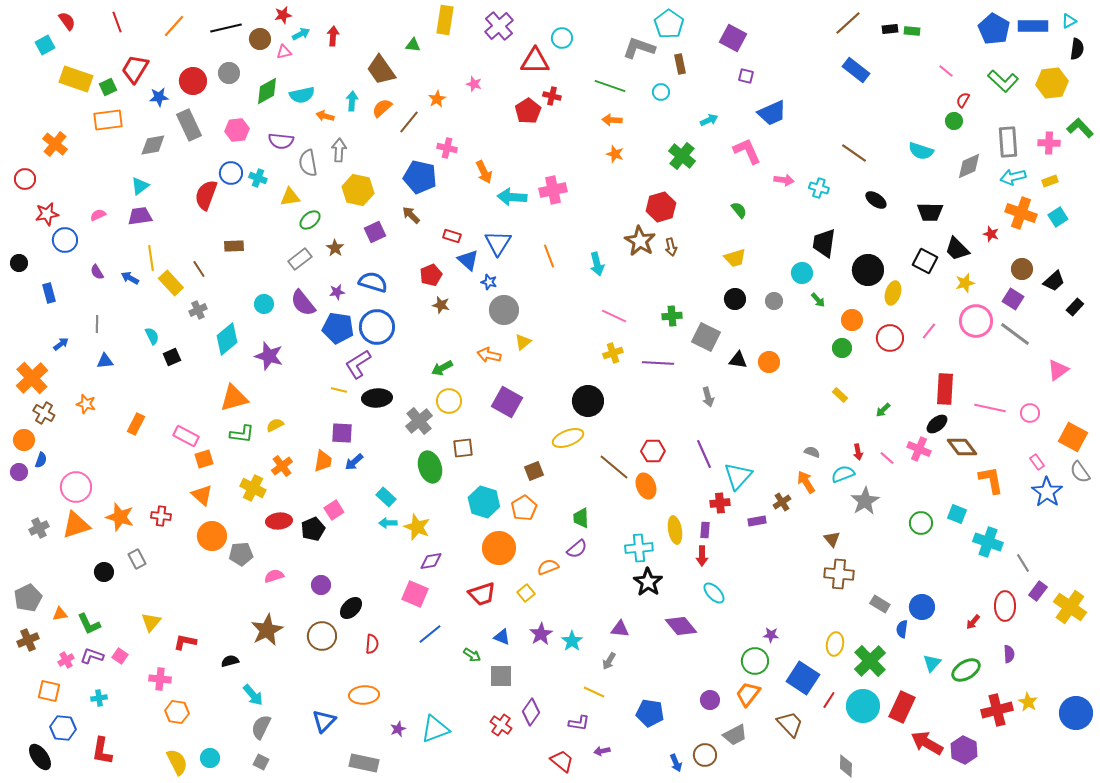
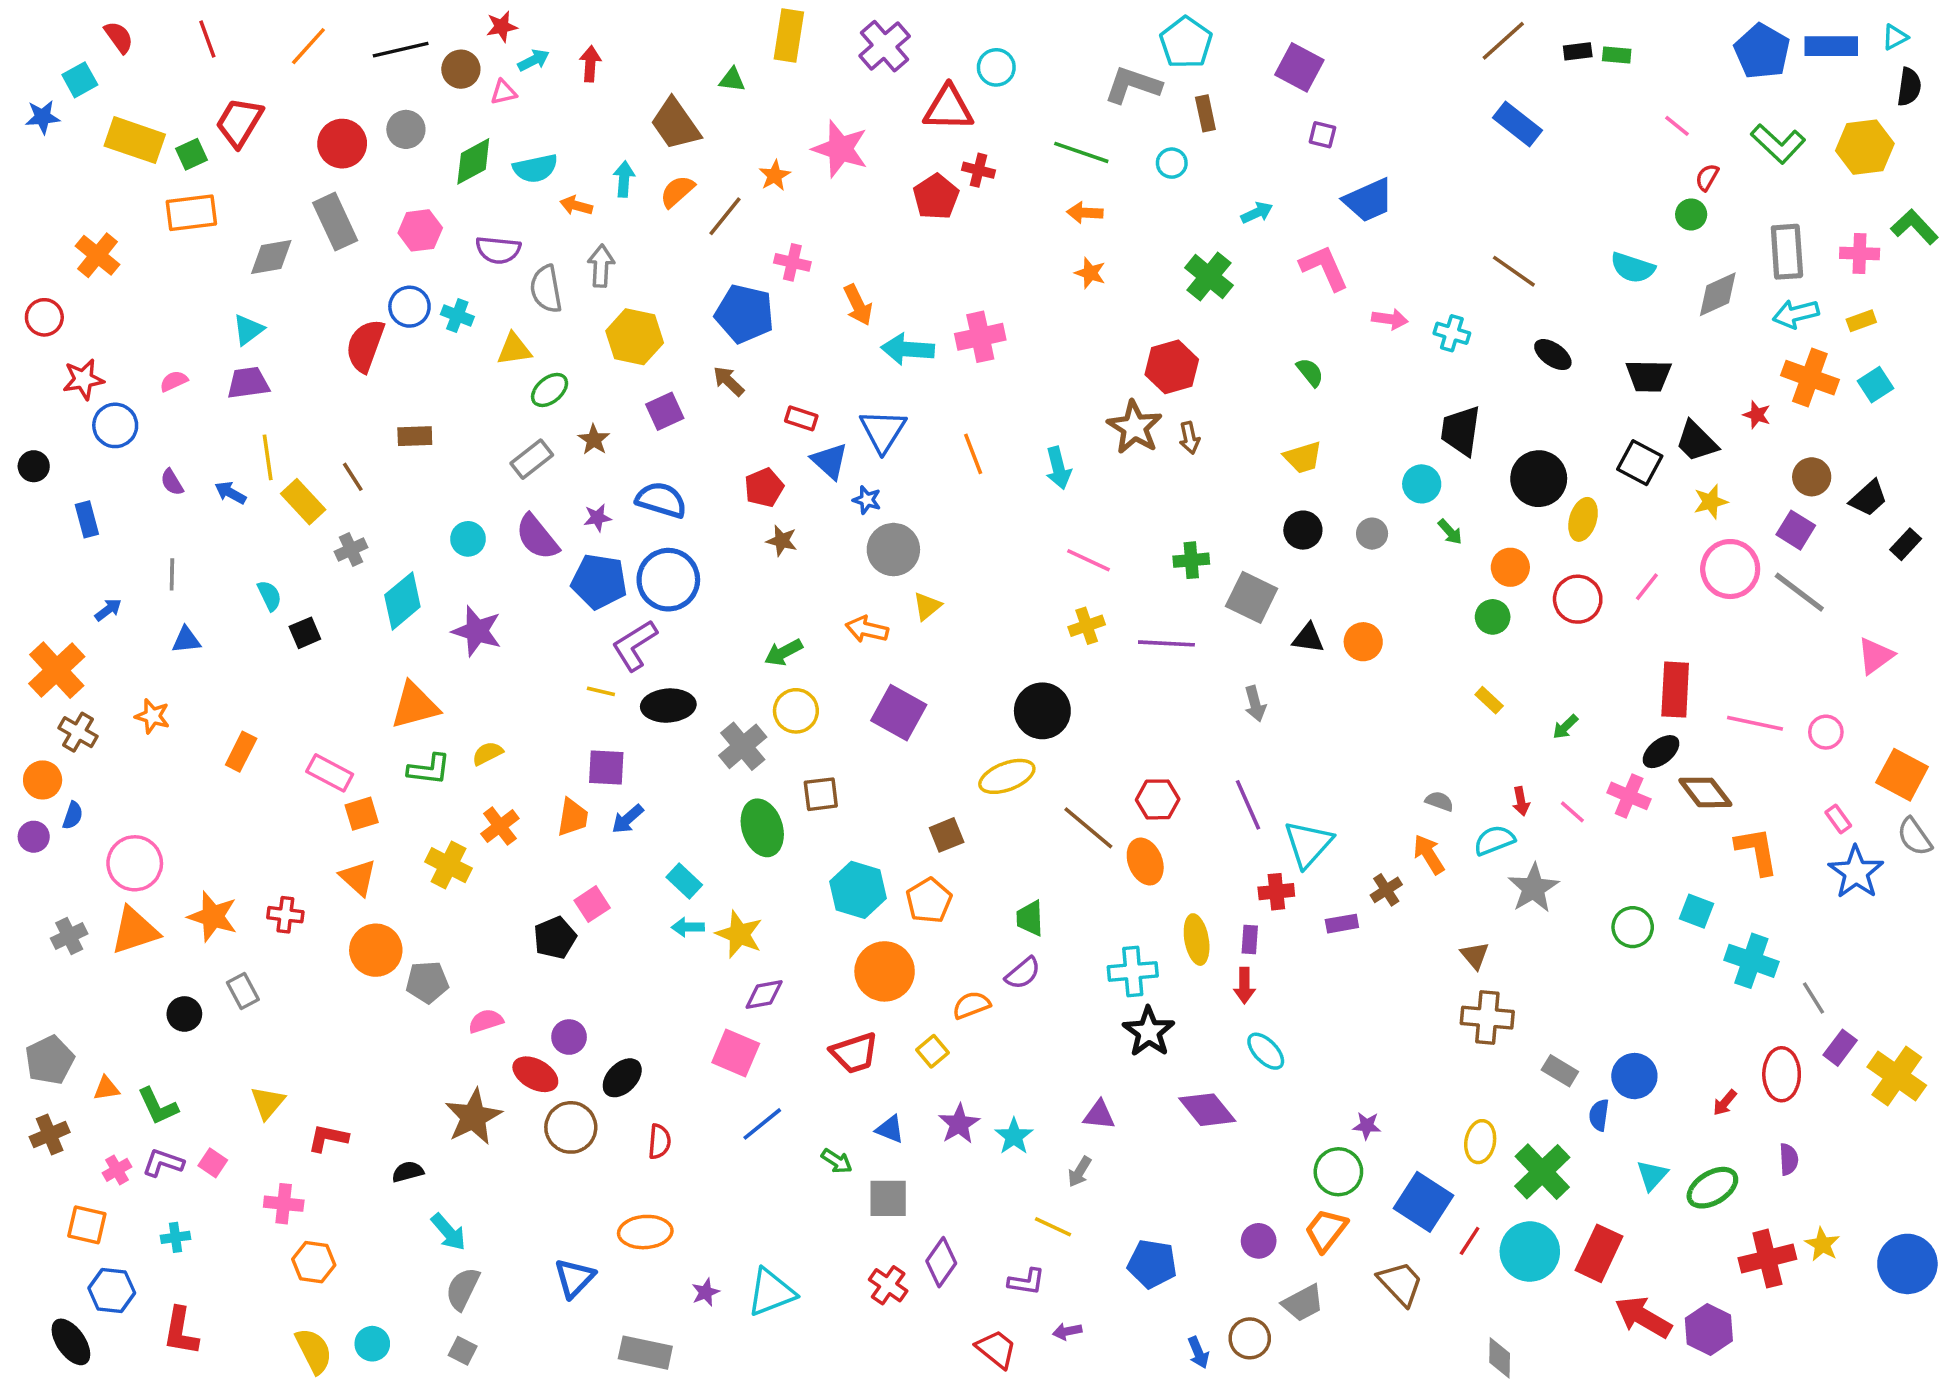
pink star: (474, 84) -> (840, 149), size x2.0
blue star: (159, 97) -> (43, 117), moved
red ellipse: (279, 521) -> (535, 1074), moved, turned 35

